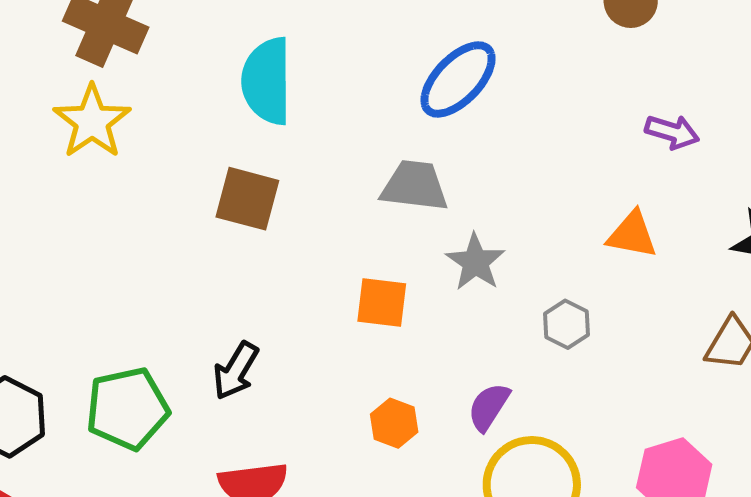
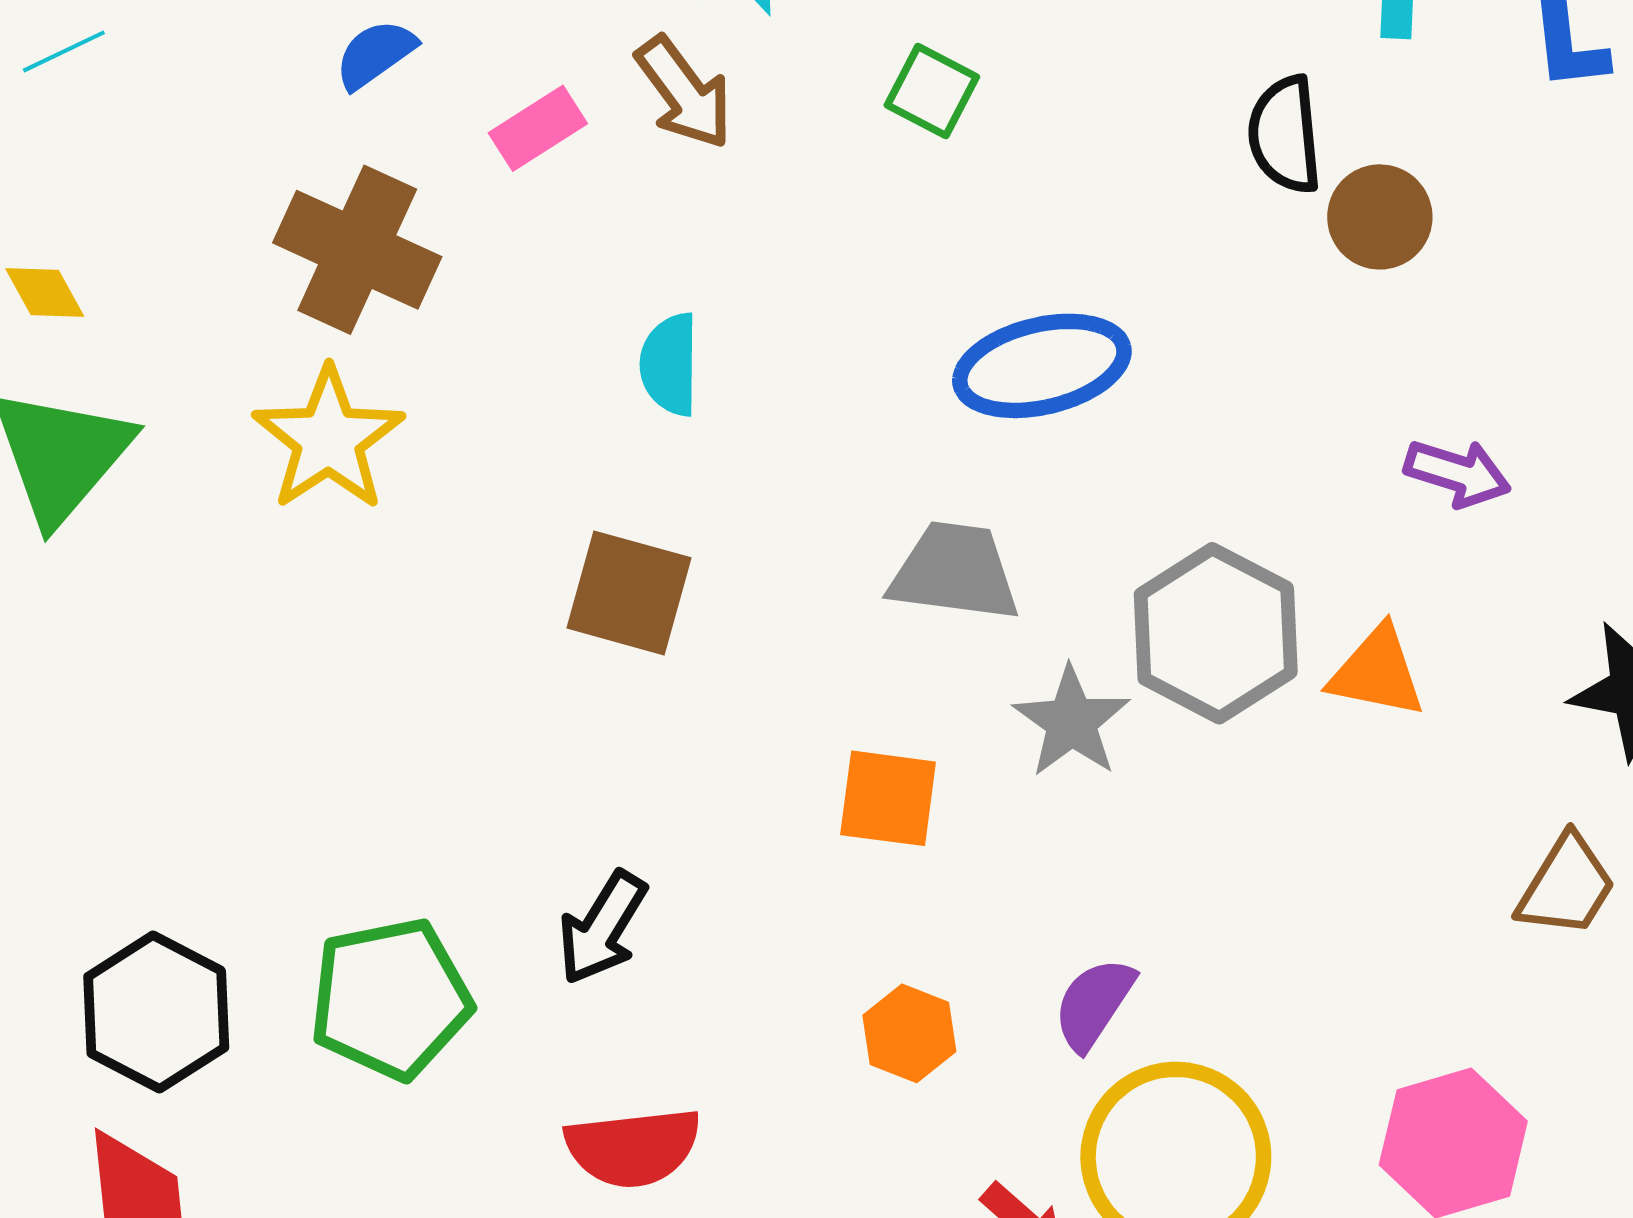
blue ellipse: (458, 79) -> (1042, 366), turned 32
cyan semicircle: (267, 81) -> (670, 364), size x0.6
gray hexagon: (567, 324) -> (1216, 633), moved, size x1.8

